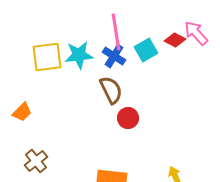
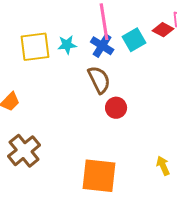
cyan star: (79, 55) -> (67, 45), size x0.7
brown cross: (36, 161) -> (24, 151), size x1.4

